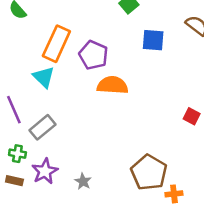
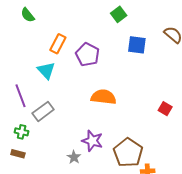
orange rectangle: (56, 44) -> (58, 44), size x0.7
orange semicircle: (112, 85) -> (103, 97), moved
purple star: (45, 171) -> (92, 141), moved, turned -30

